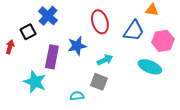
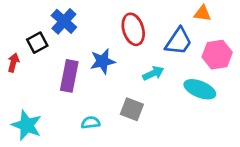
cyan arrow: (105, 60) -> (153, 73), moved
cyan star: (35, 82) -> (27, 125), moved
cyan semicircle: (77, 96) -> (91, 123), moved

